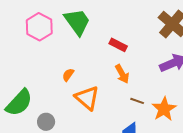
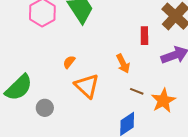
red rectangle: (118, 45) -> (144, 36), moved, turned 60

